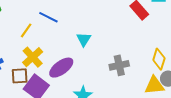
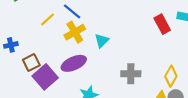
yellow cross: (33, 57) -> (75, 32), moved
brown square: (20, 76) -> (31, 62), turned -36

